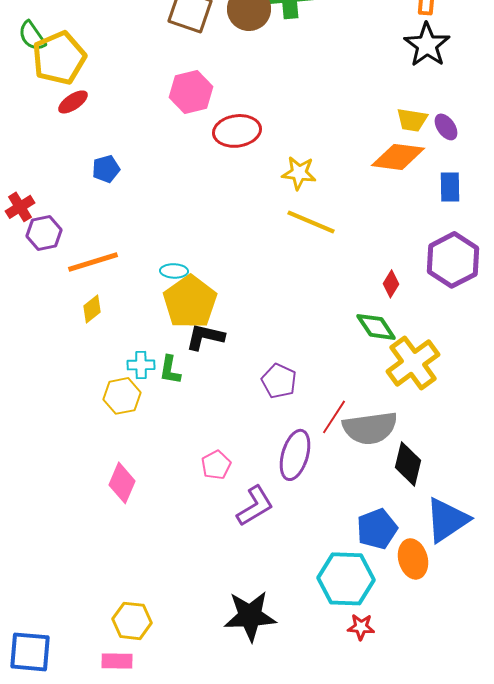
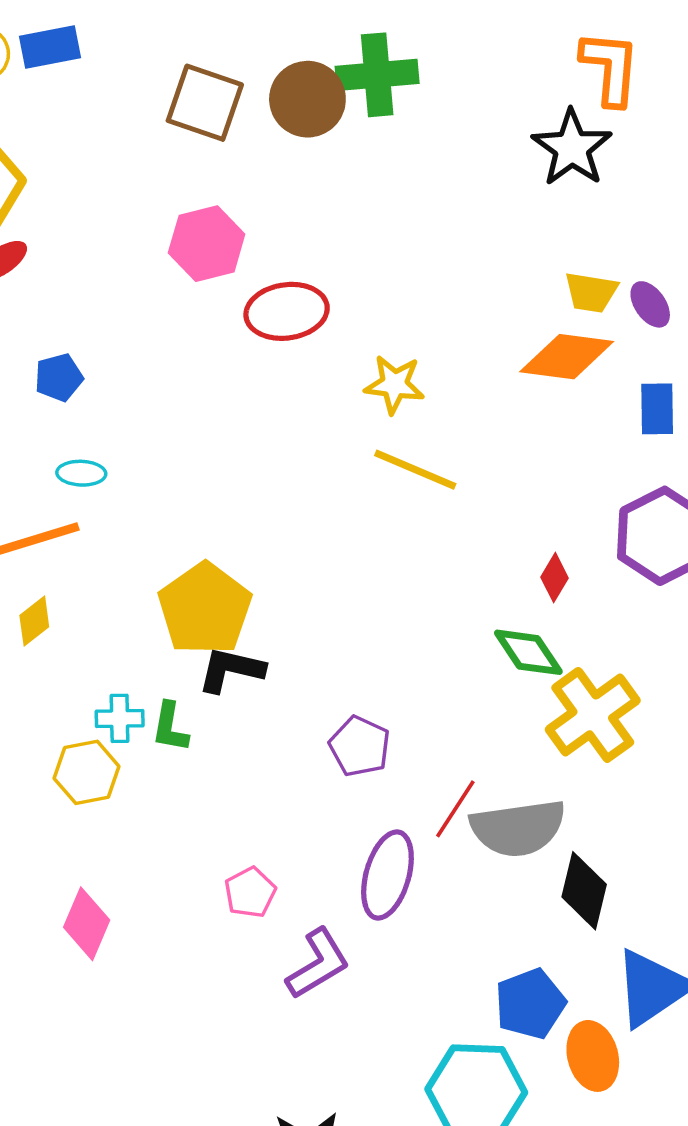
black star: (427, 45) -> (572, 148), moved
cyan ellipse: (174, 271) -> (81, 473), moved

